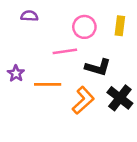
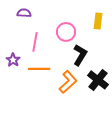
pink circle: (84, 27) -> (66, 32), moved
pink line: (65, 51) -> (35, 42), moved, turned -72
black L-shape: (98, 67) -> (80, 55), turned -75

